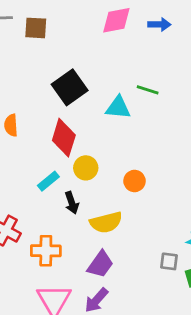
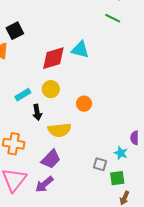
black square: (70, 87) -> (15, 31), moved, size x0.7
green line: (148, 90) -> (113, 18), moved
red diamond: (64, 138) -> (53, 58), moved, turned 48

